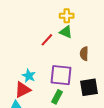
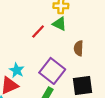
purple square: (61, 75) -> (52, 71), turned 30

